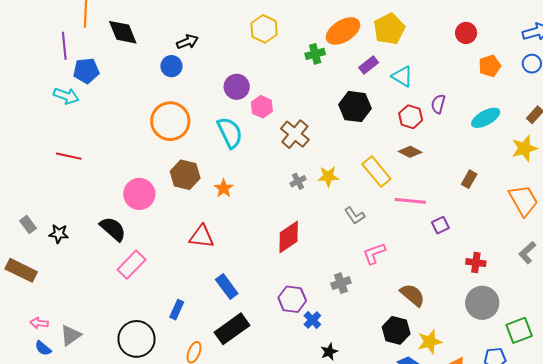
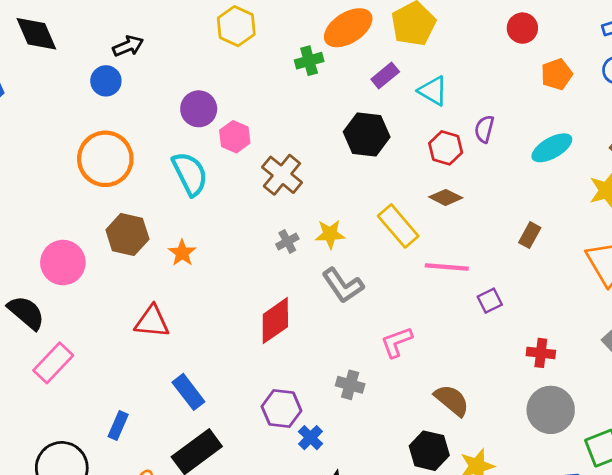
gray L-shape: (355, 216) -> (343, 285), moved, size x1.4
gray cross: (341, 283) -> (350, 385), turned 36

